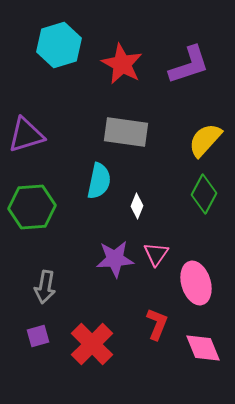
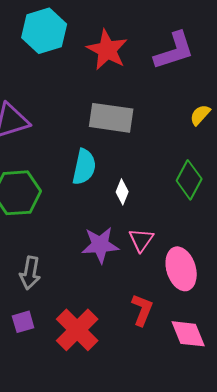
yellow semicircle: (205, 140) -> (200, 115), moved, size x0.6

